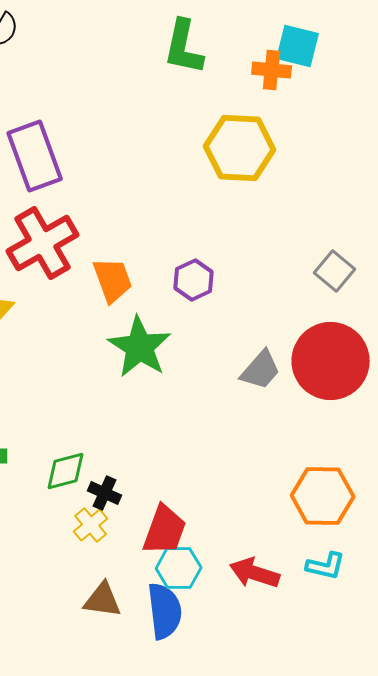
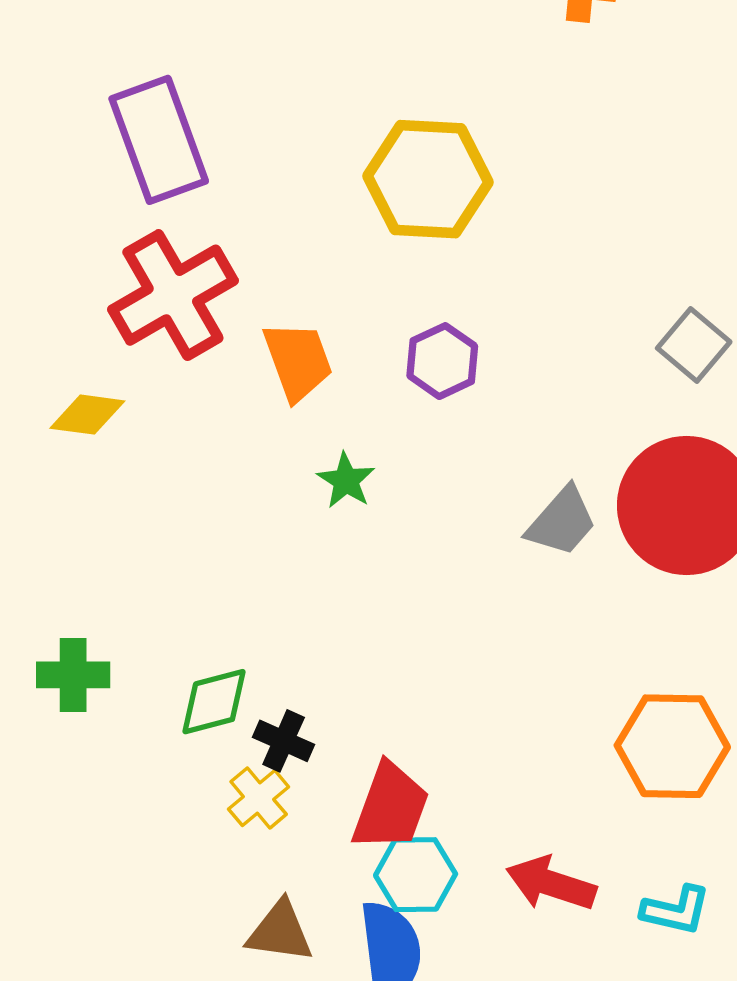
yellow hexagon: (240, 148) -> (428, 179), moved
green star: (140, 347) -> (346, 481), size x0.5
cyan L-shape: (326, 566) -> (676, 910), moved

